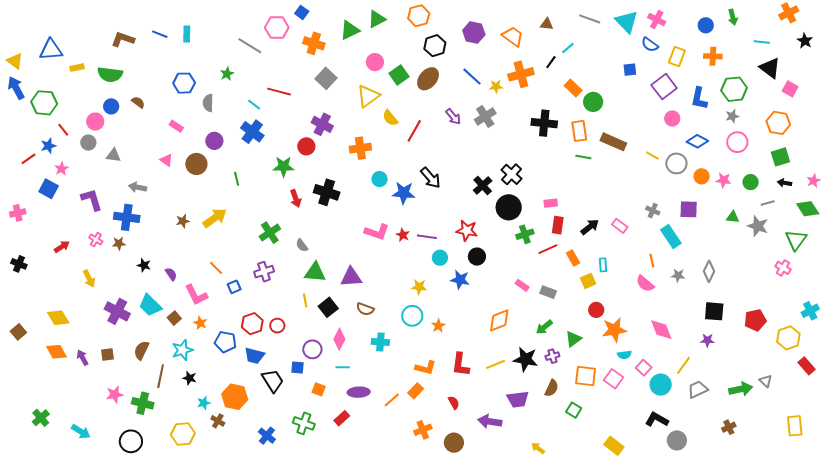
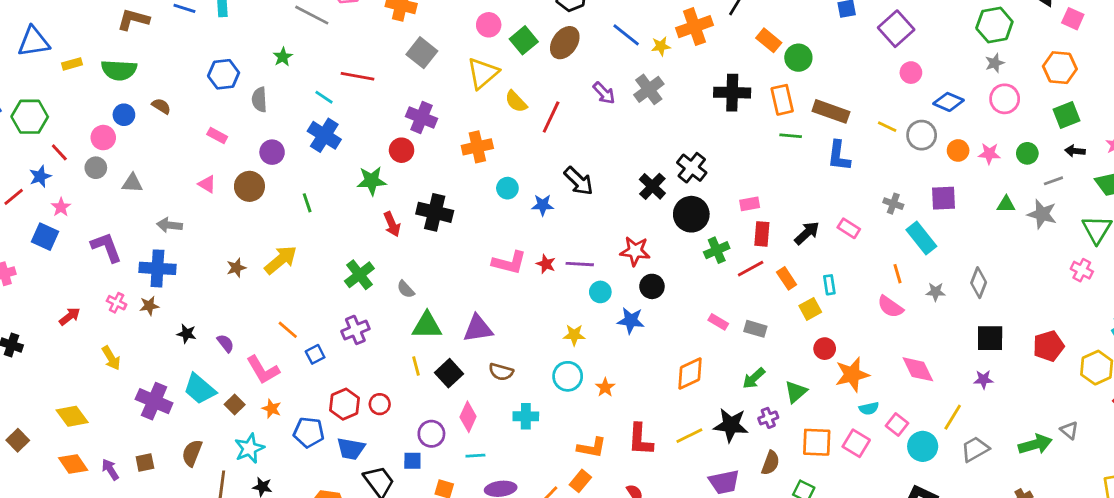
blue L-shape: (699, 98) -> (839, 156), moved
blue star: (404, 193) -> (543, 205), size x0.7

